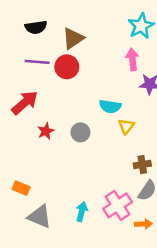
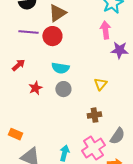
red arrow: (25, 103) -> (18, 65), size x0.6
cyan semicircle: (110, 106) -> (60, 68), moved
brown cross: (142, 165) -> (94, 115), moved

